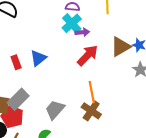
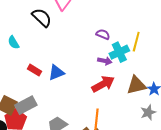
cyan cross: (72, 23) -> (119, 52), moved
red rectangle: (16, 62) -> (34, 70), turned -56

